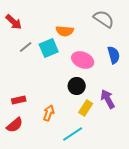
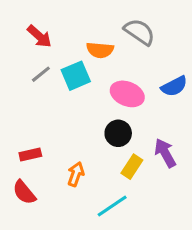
gray semicircle: (104, 19) -> (139, 32), moved
red arrow: (14, 22) -> (39, 36), moved
blue semicircle: (114, 55) -> (174, 86), turned 78
red semicircle: (15, 125) -> (24, 192), turned 90

